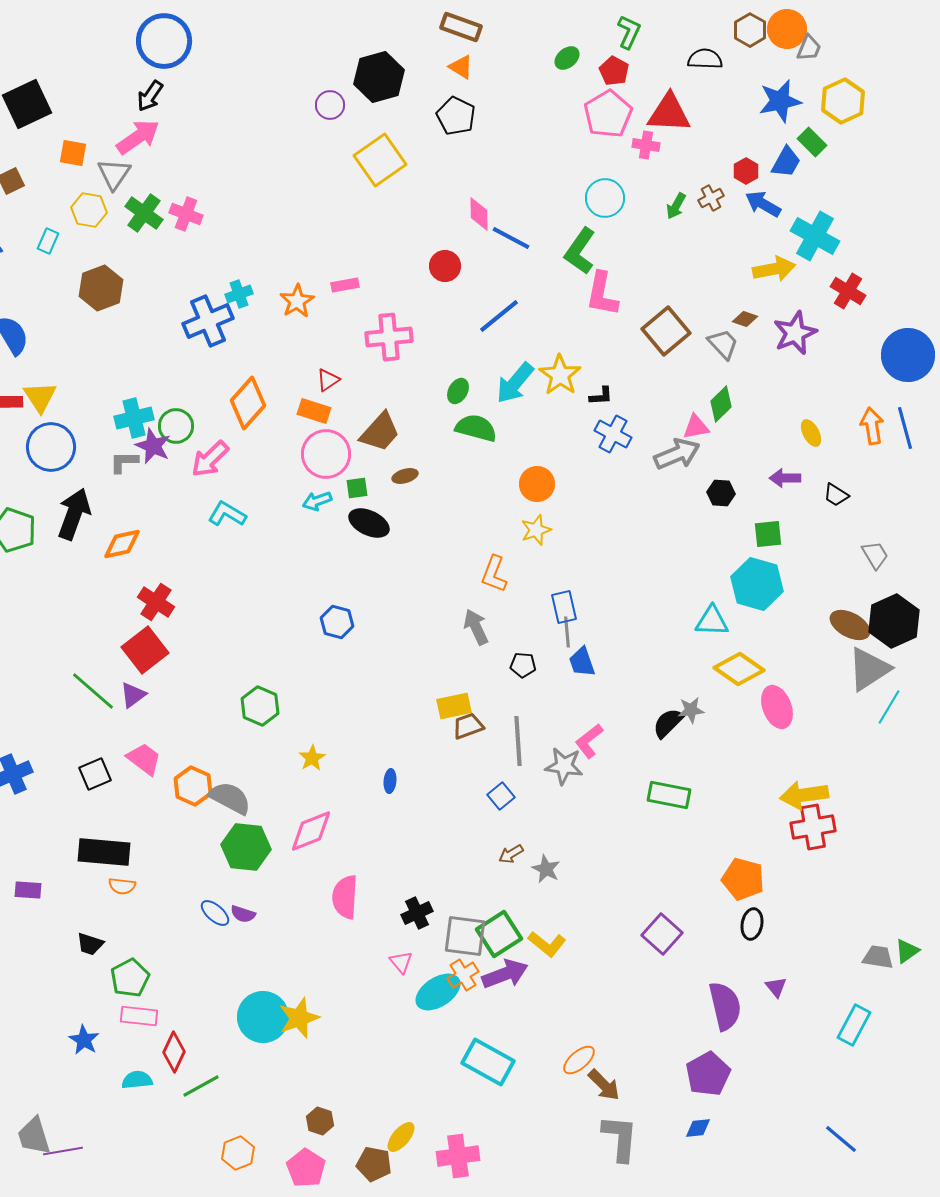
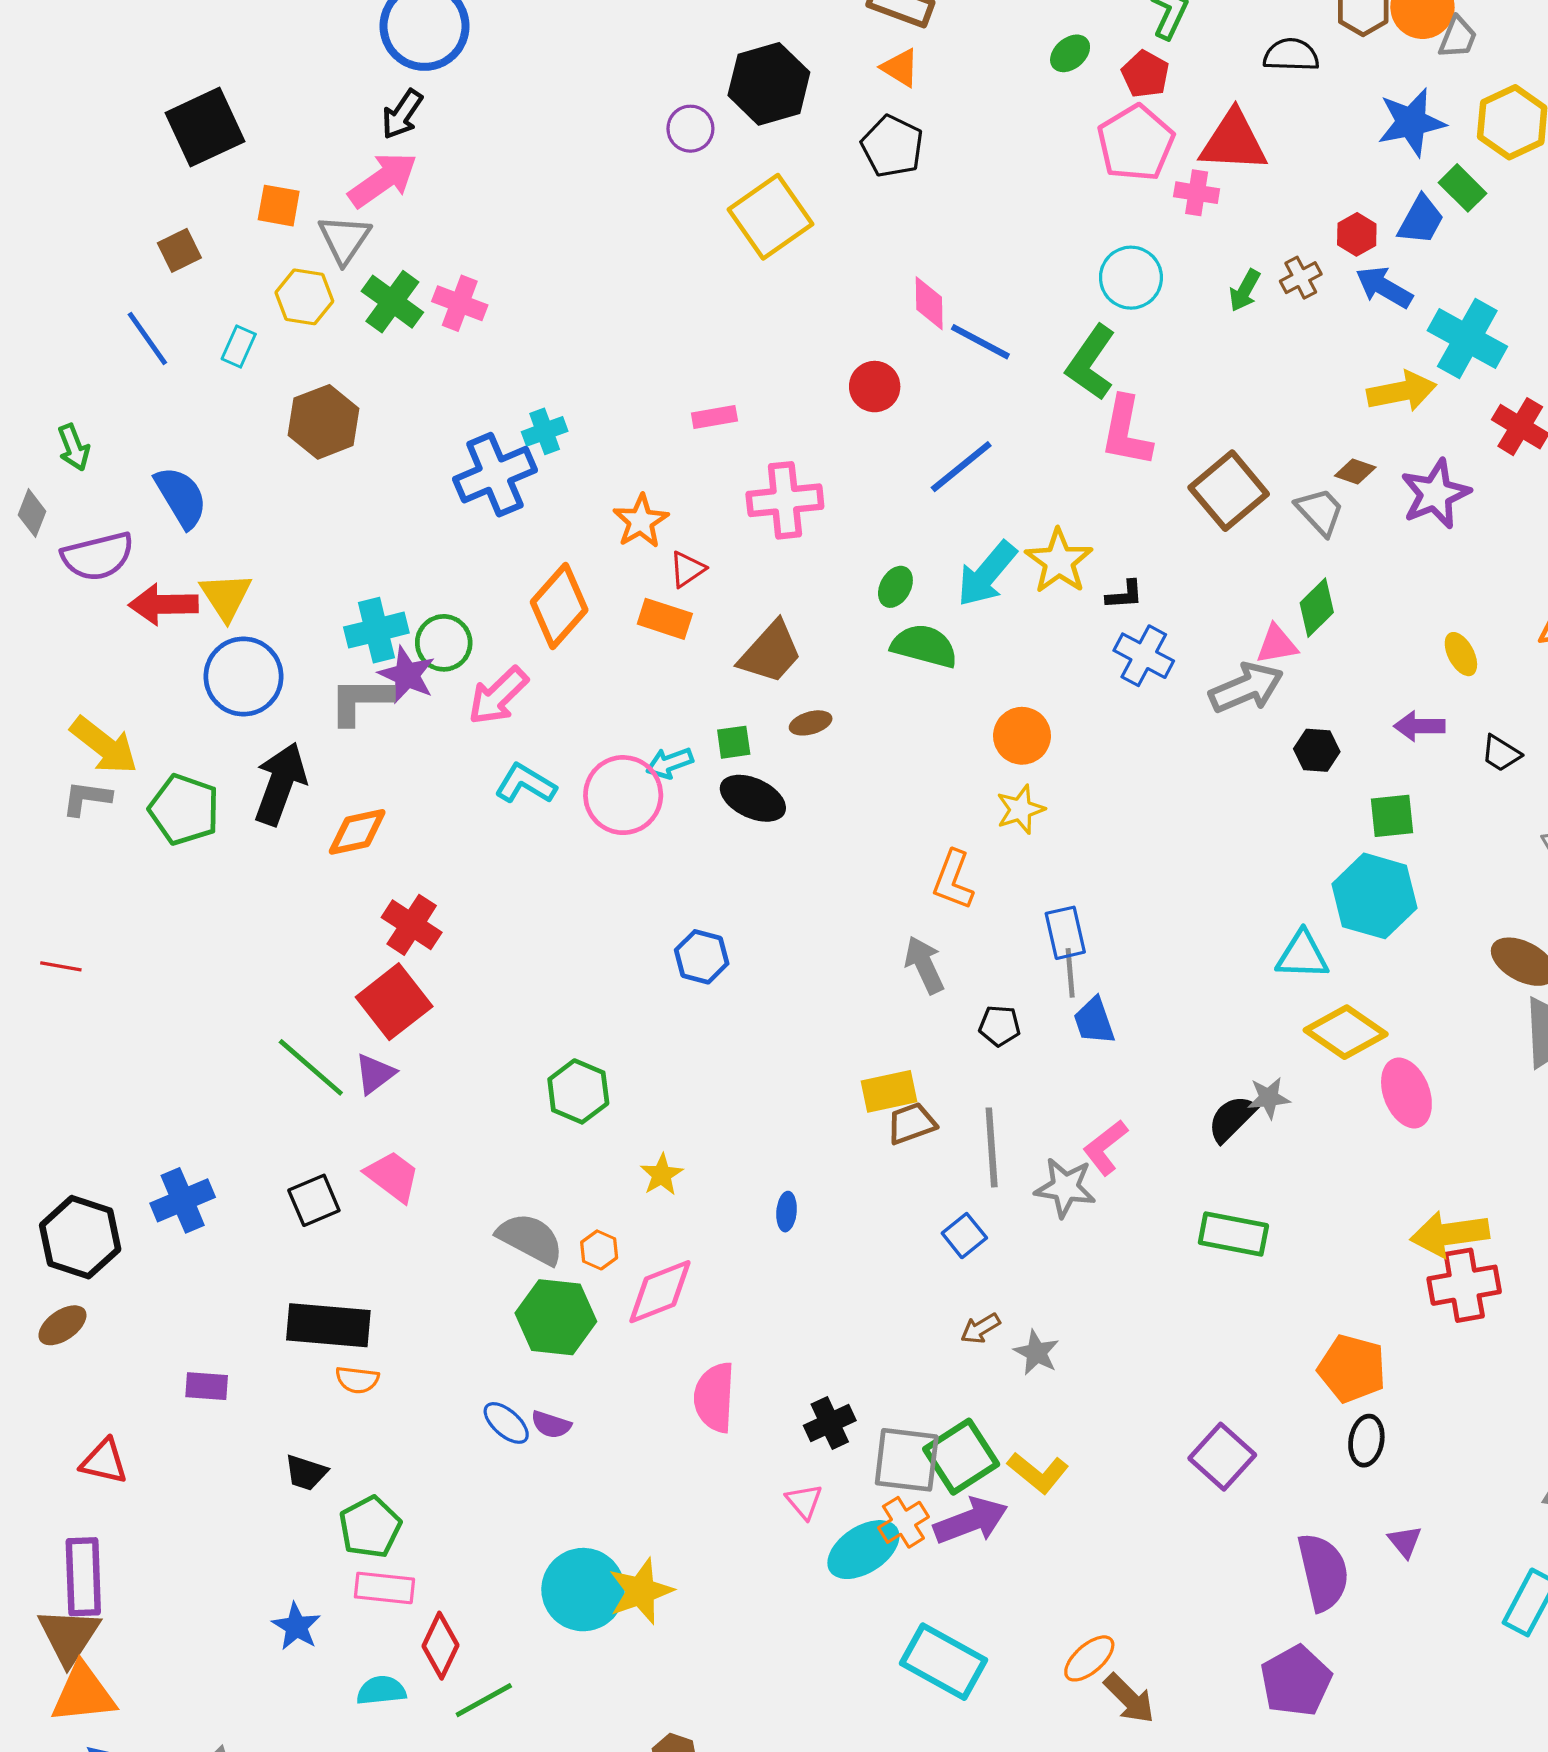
orange star: (297, 301) -> (641, 521), moved
pink circle: (326, 454) -> (623, 795), moved
gray L-shape: (124, 462) -> (360, 701), size x1.4
orange hexagon: (193, 786) -> (599, 1250), moved, size x0.6

